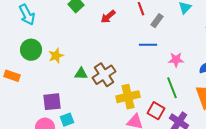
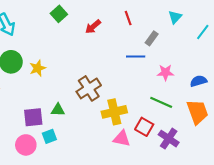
gray rectangle: (157, 21) -> (152, 38), moved
green triangle: (81, 74) -> (58, 110), moved
green line: (172, 88) -> (161, 102), turned -45

